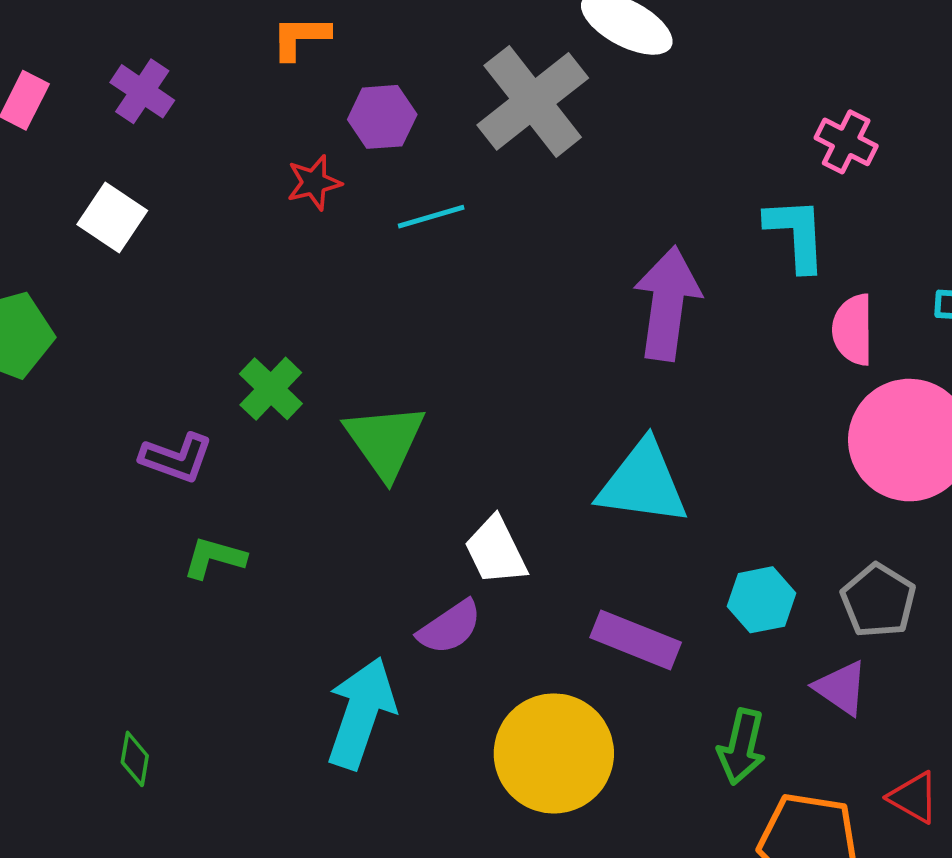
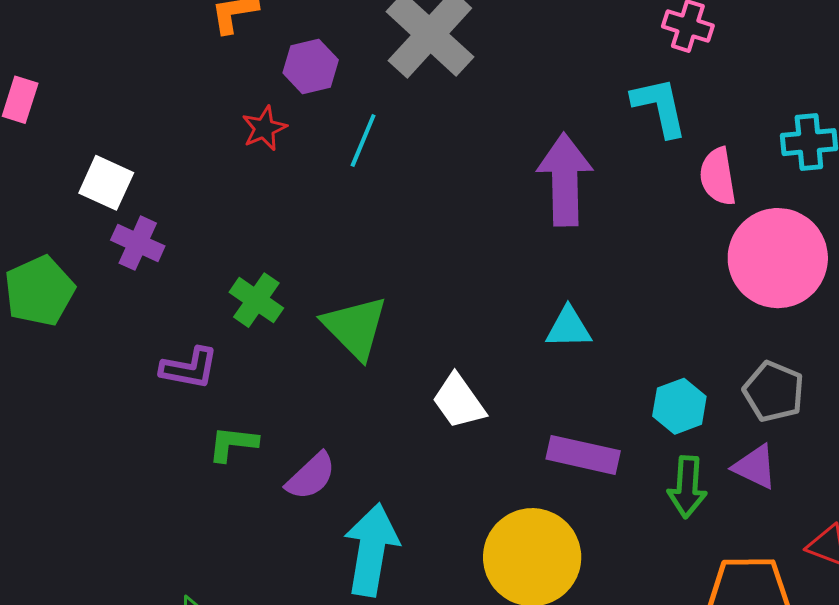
purple cross: (142, 91) -> (138, 243), moved
cyan line: (431, 217) -> (363, 140), turned -42
cyan triangle: (643, 483) -> (569, 328), size x0.6
purple semicircle: (450, 627) -> (311, 476), moved
green arrow: (742, 747) -> (687, 487), moved

